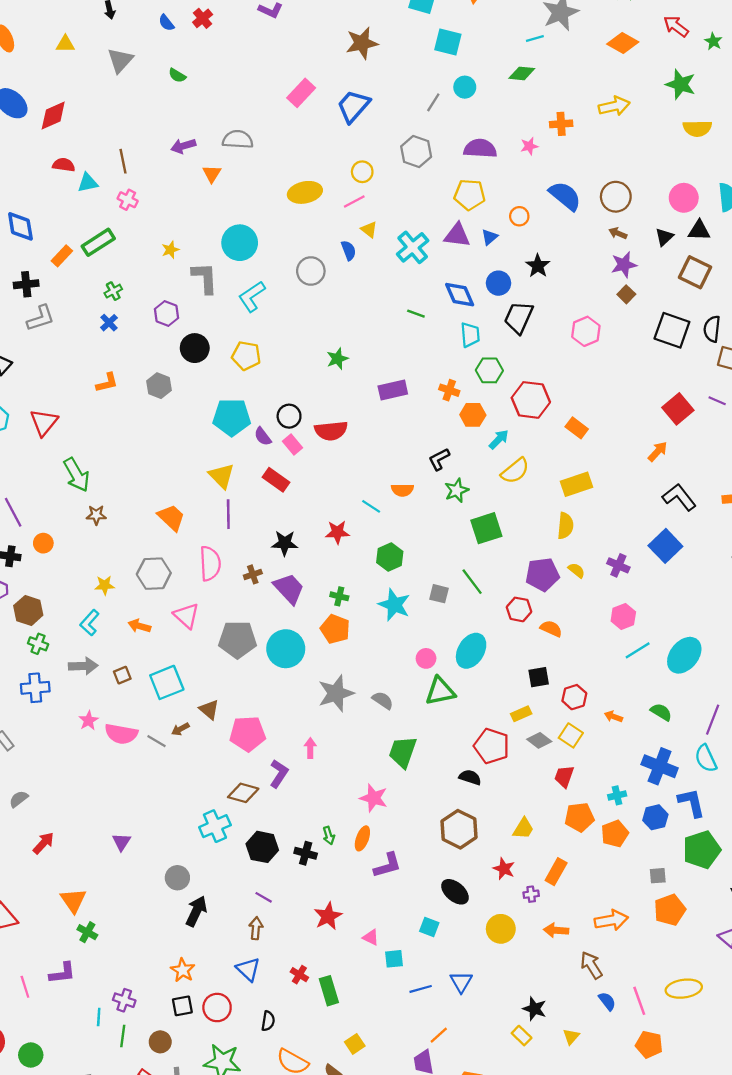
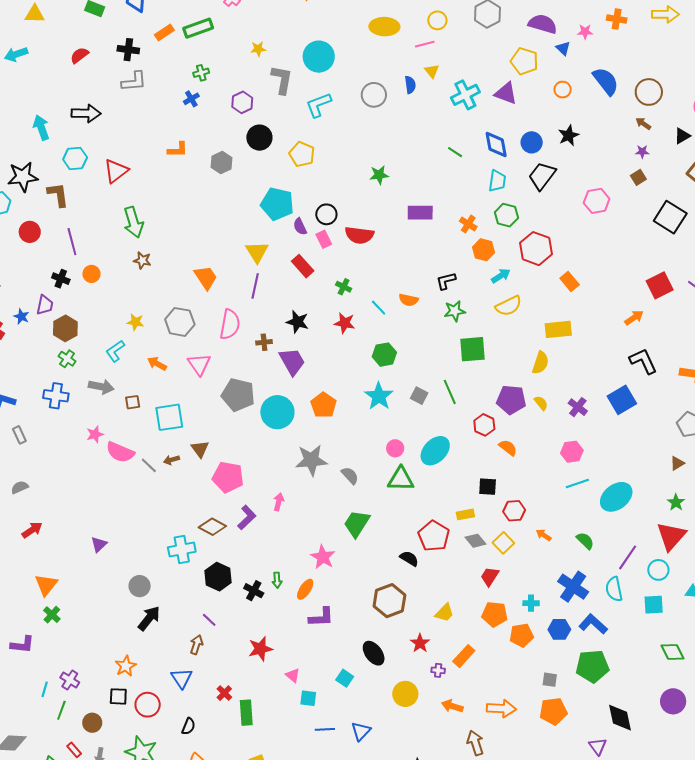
blue triangle: (490, 237) -> (563, 48), moved, turned -49
purple star: (624, 265) -> (642, 152), size x0.6
green cross: (339, 596) -> (344, 287), moved
blue L-shape: (691, 803) -> (593, 624), turned -48

